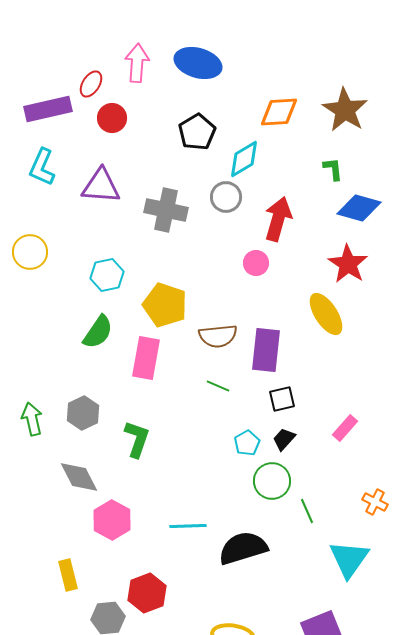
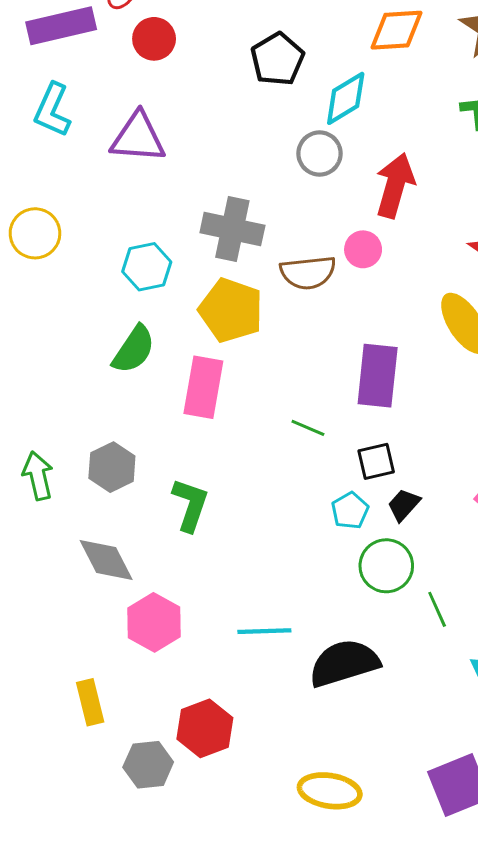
gray cross: (166, 210) -> (232, 229), moved
brown semicircle: (218, 336) -> (308, 273), moved
black square: (282, 399) -> (376, 461), moved

